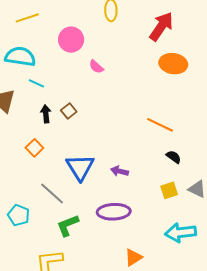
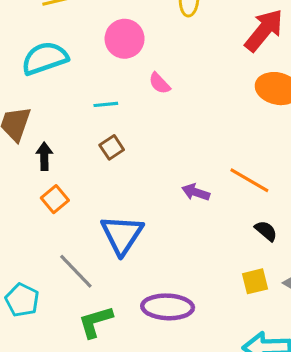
cyan semicircle: (20, 57) -> (45, 58), turned -32
cyan line: (36, 83) -> (106, 104), moved, turned -35
black arrow: (46, 114) -> (44, 156), moved
purple arrow: (120, 171) -> (196, 192), moved

